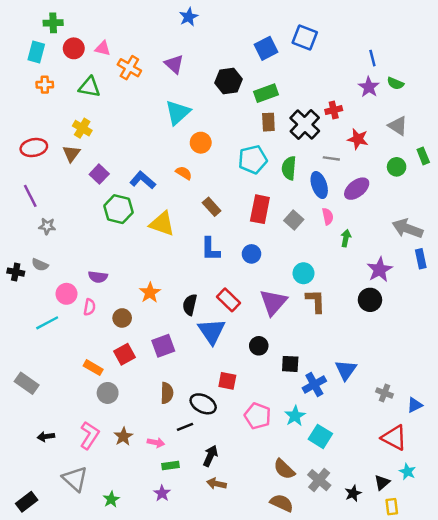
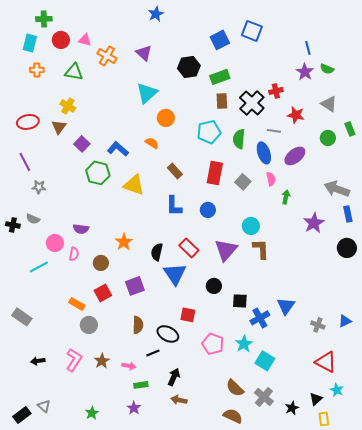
black circle: (370, 300) -> (347, 248), moved
blue triangle: (415, 405) -> (345, 321), moved
gray triangle: (75, 479) -> (44, 406), moved, size x0.6

